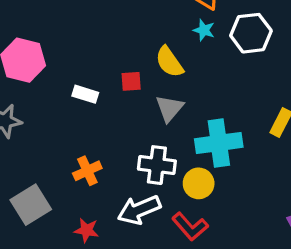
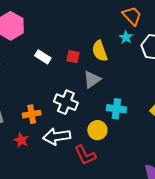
cyan cross: (219, 143) -> (116, 109), size x0.7
white cross: (157, 165) -> (66, 102), moved
orange cross: (87, 171) -> (32, 114), moved

